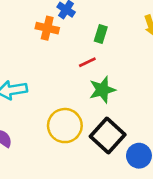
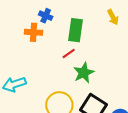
green rectangle: (101, 34) -> (75, 30), size x1.6

